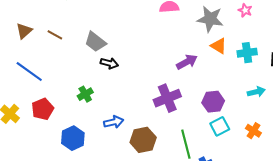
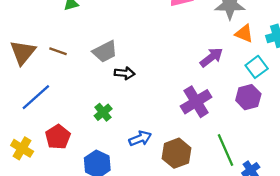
brown triangle: (24, 31) -> (23, 52), size x1.4
gray trapezoid: (95, 42) -> (105, 52), turned -55
blue line: (29, 72) -> (36, 97), turned -68
cyan square: (220, 126) -> (257, 67), moved

